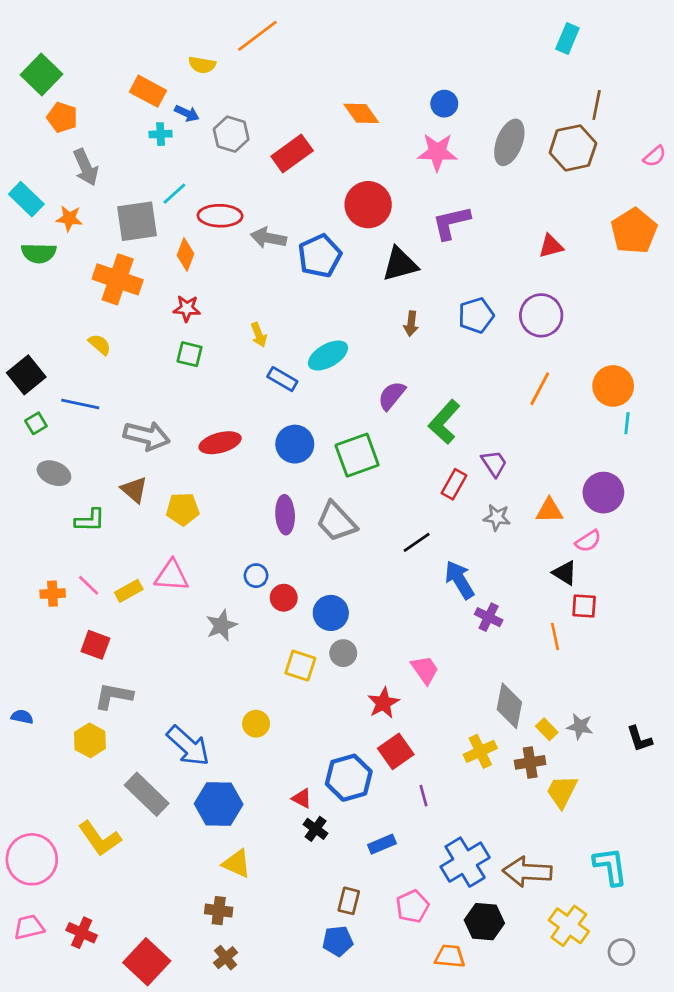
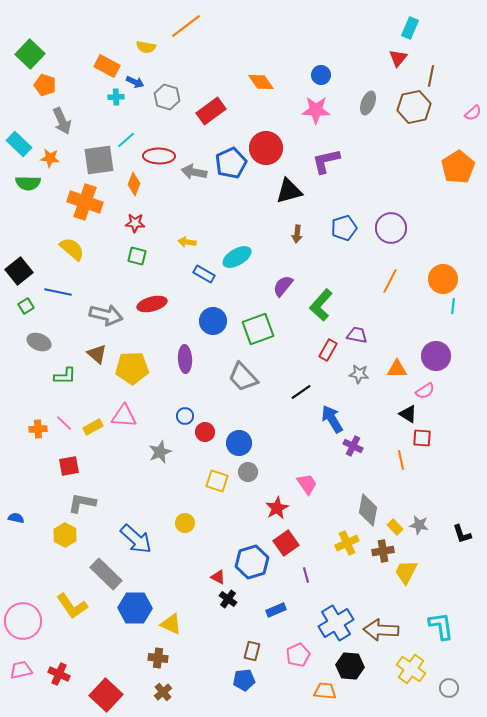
gray ellipse: (509, 142) -> (368, 103), size x0.7
red triangle: (551, 246) -> (398, 58), moved, turned -36
blue pentagon: (320, 256) -> (231, 163), moved
yellow arrow: (259, 335) -> (187, 242), turned 120
yellow semicircle: (100, 344) -> (72, 249), size x1.5
red ellipse: (220, 443) -> (152, 304), moved
purple trapezoid: (494, 463) -> (357, 335), turned -45
yellow pentagon: (183, 509) -> (132, 368), size x1.4
purple ellipse: (285, 515) -> (185, 359), moved
red square: (95, 645) -> (69, 466), turned -30
blue hexagon: (219, 804) -> (135, 608), moved

